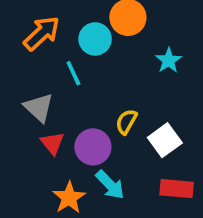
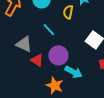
cyan line: (73, 73) -> (49, 30), moved
yellow semicircle: (126, 122) -> (68, 12), moved

